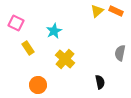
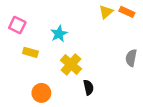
yellow rectangle: (28, 48) -> (30, 52), turned -40
black semicircle: (100, 82) -> (88, 87), moved

